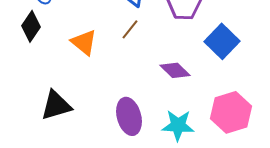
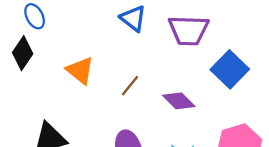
brown line: (130, 29) -> (130, 86), moved

